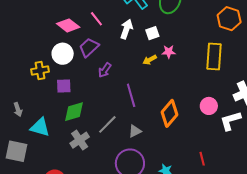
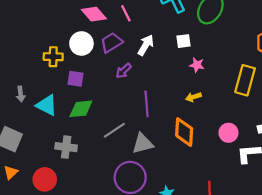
white arrow: (126, 29) -> (146, 45), moved
yellow arrow: (150, 60) -> (193, 97), moved
orange diamond: (169, 113) -> (184, 132), turned -48
cyan triangle: (40, 127) -> (47, 105), moved
gray triangle: (135, 131) -> (143, 144), size x1.5
gray cross: (80, 140) -> (66, 147), moved, turned 30

